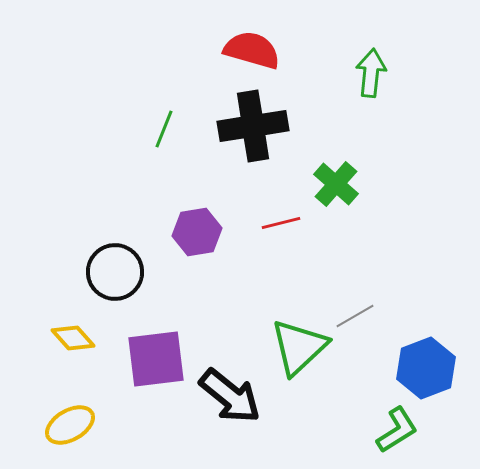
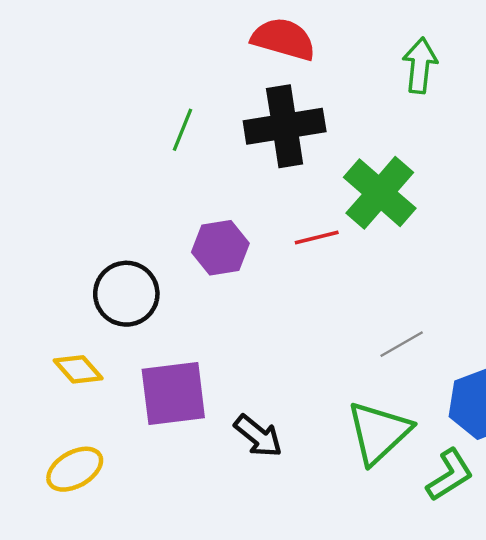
green cross: (336, 184) -> (380, 193), size x1.4
green triangle: (299, 347) -> (379, 432), moved
black arrow: (230, 396) -> (258, 436), size x0.7

